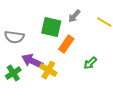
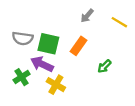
green square: (51, 27) -> (48, 44), moved
yellow cross: (48, 70) -> (56, 85), moved

